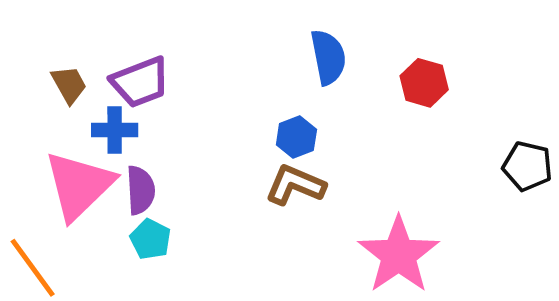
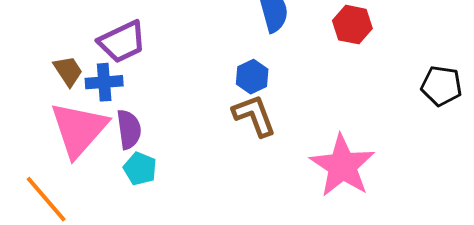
brown trapezoid: (69, 85) -> (68, 71), moved
brown L-shape: (295, 185) -> (254, 116), turned 51

